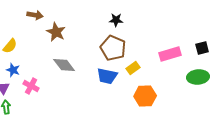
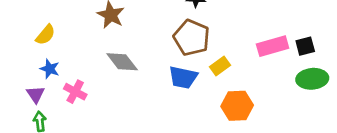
black square: (202, 48) -> (305, 46), moved

